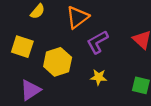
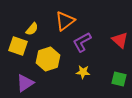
yellow semicircle: (38, 11) -> (32, 29), moved

